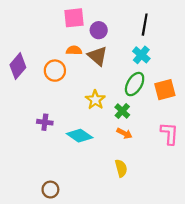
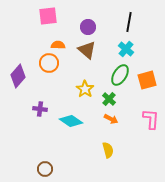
pink square: (74, 18) -> (48, 16), moved
orange semicircle: (74, 50) -> (58, 45), moved
purple diamond: (18, 66) -> (18, 76), moved

